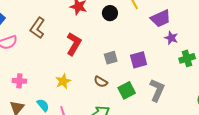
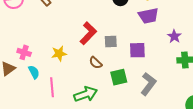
purple trapezoid: (161, 18) -> (148, 16), moved
red L-shape: (74, 44) -> (88, 33), moved
pink cross: (19, 81) -> (24, 52), moved

